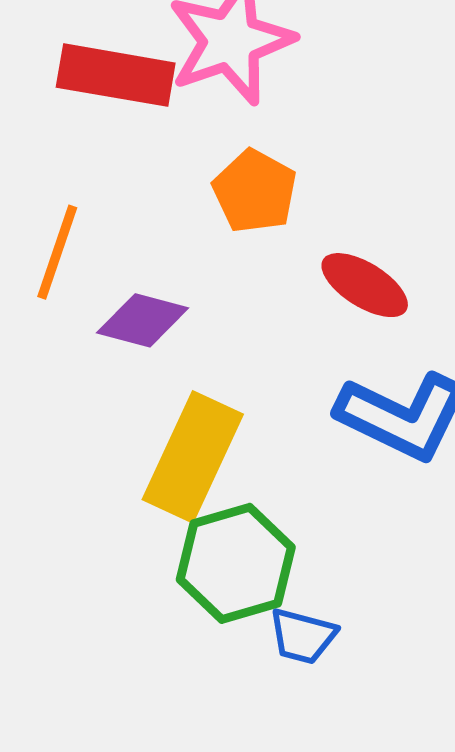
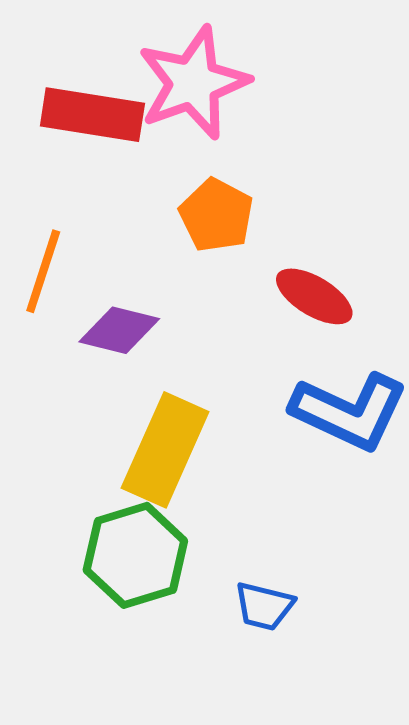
green hexagon: (236, 563) -> (135, 555), moved

